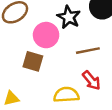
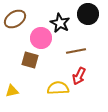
red arrow: (91, 80) -> (79, 76), turned 66

